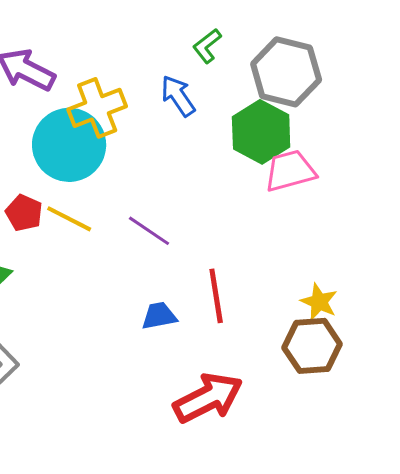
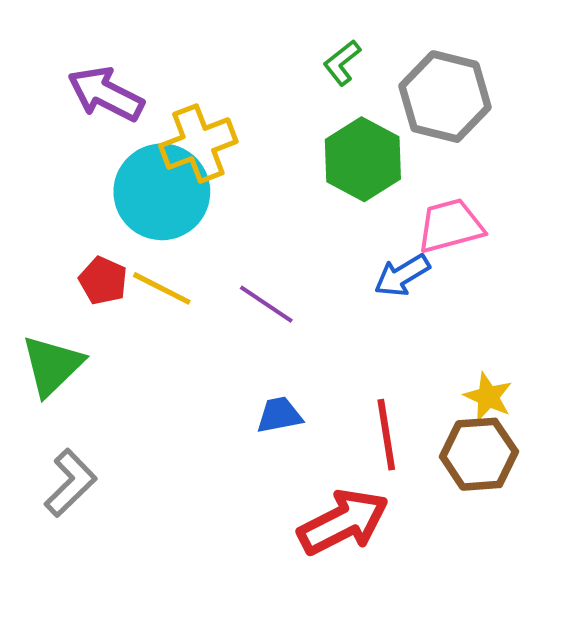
blue arrow: (178, 96) -> (402, 275), moved, turned -87
green hexagon: (261, 132) -> (363, 159), moved
red line: (216, 296) -> (386, 435), moved

